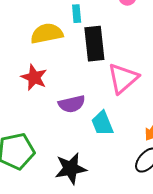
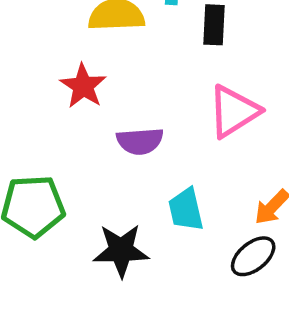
black rectangle: (94, 44) -> (214, 25), moved, size x0.7
cyan trapezoid: (102, 123) -> (186, 210), moved

